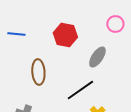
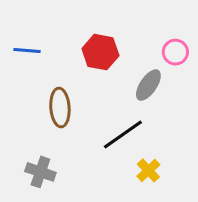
pink circle: (115, 24) -> (175, 52), moved

